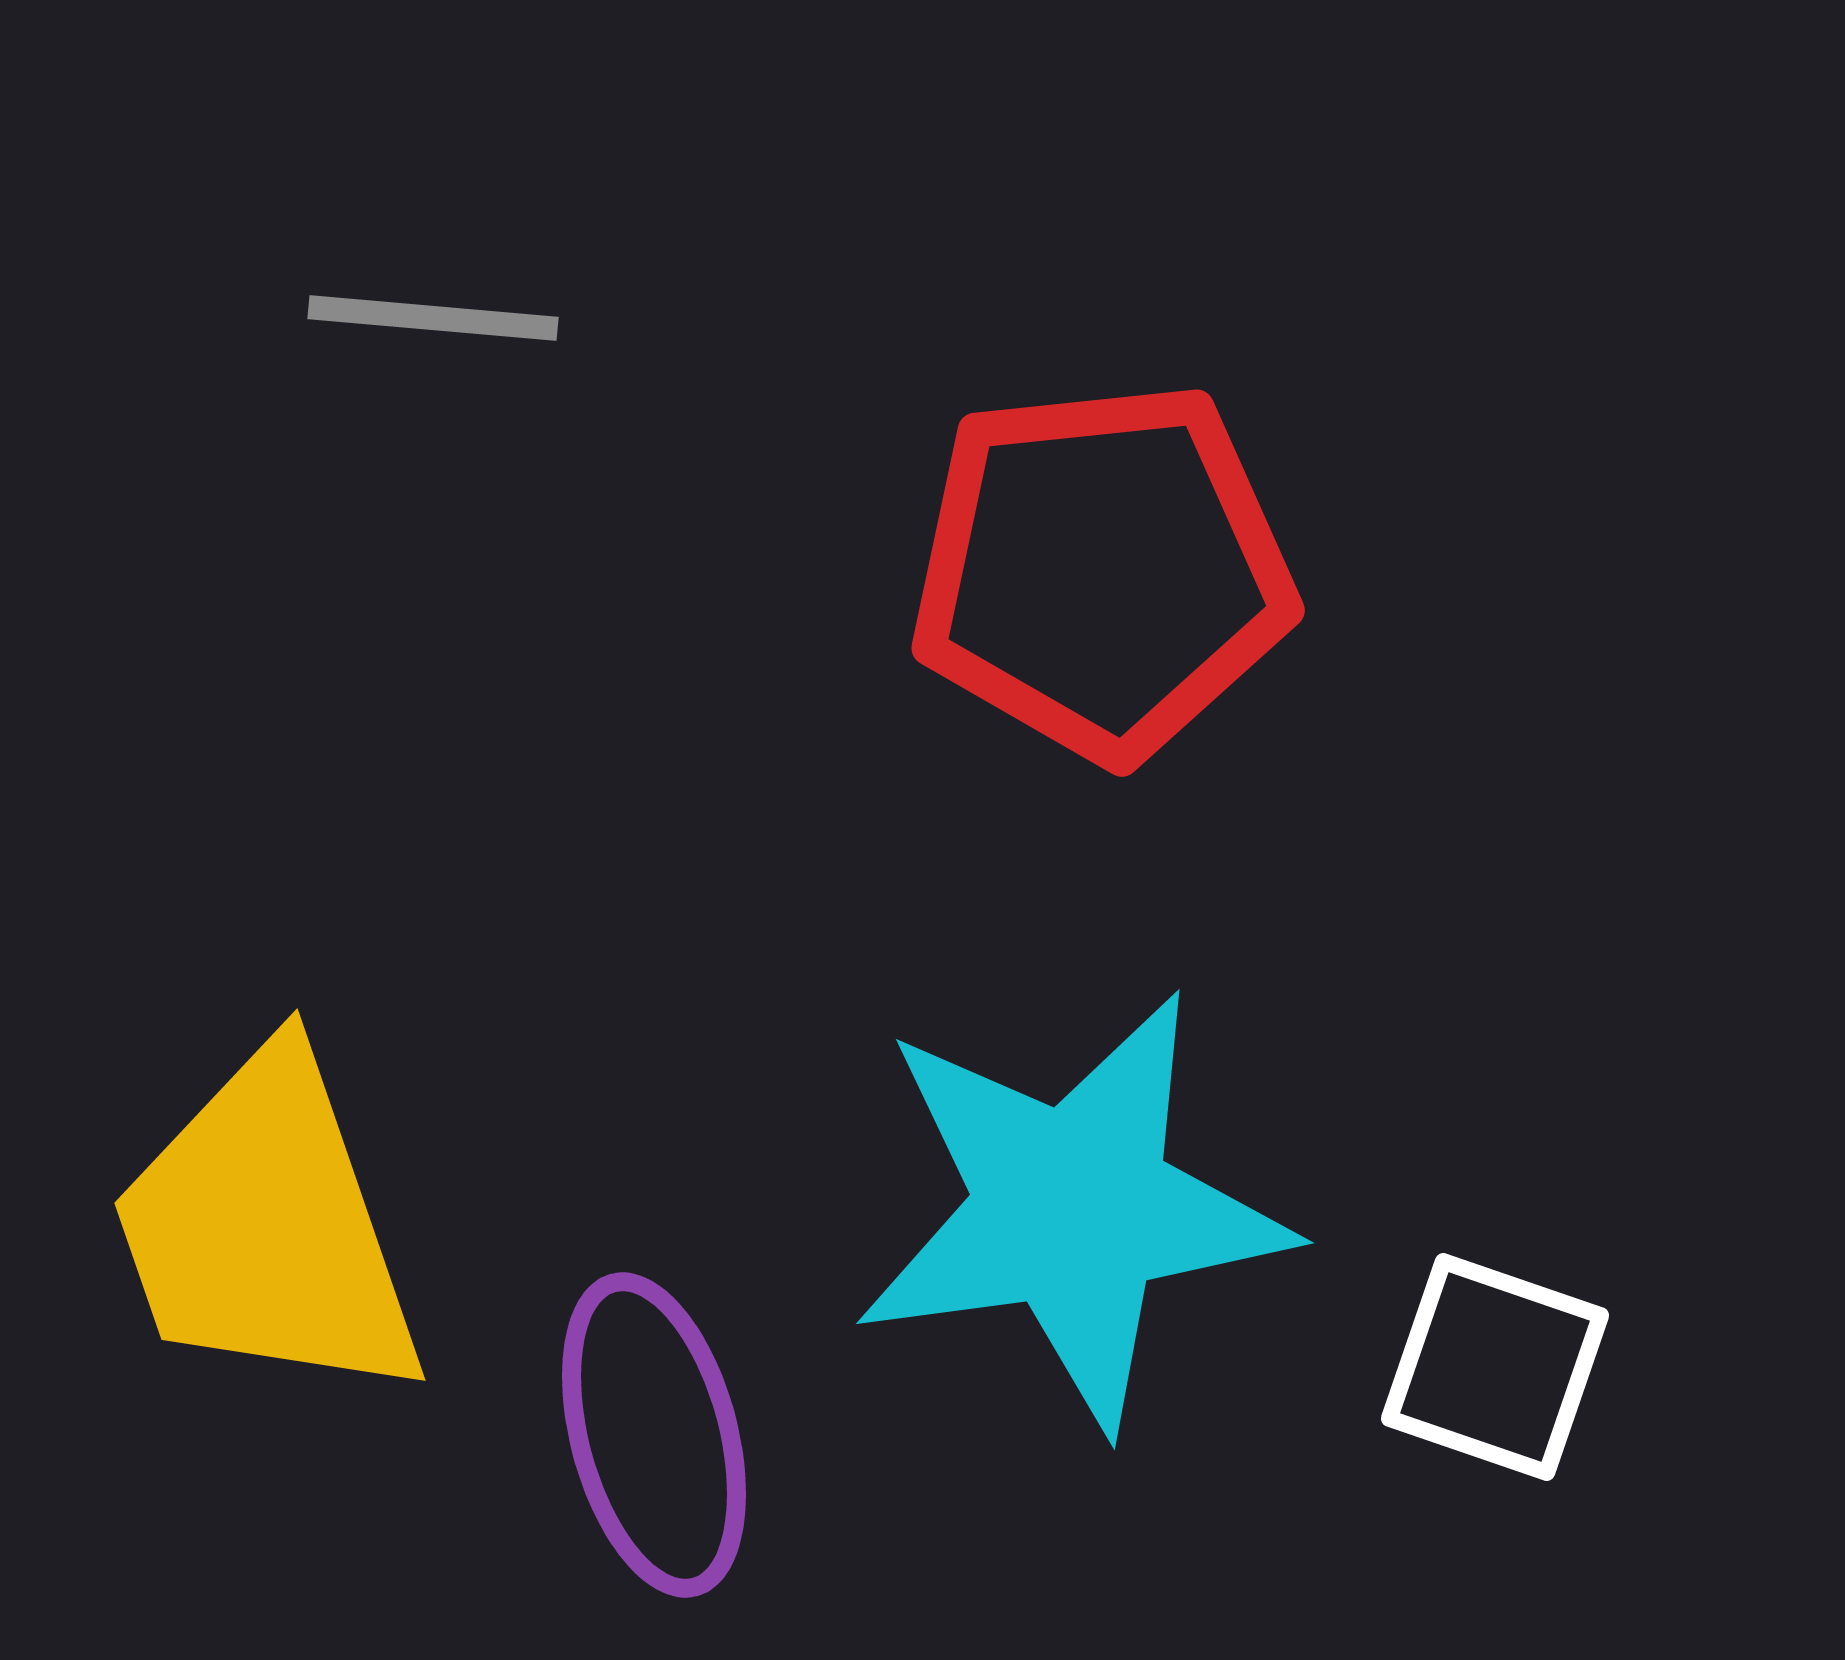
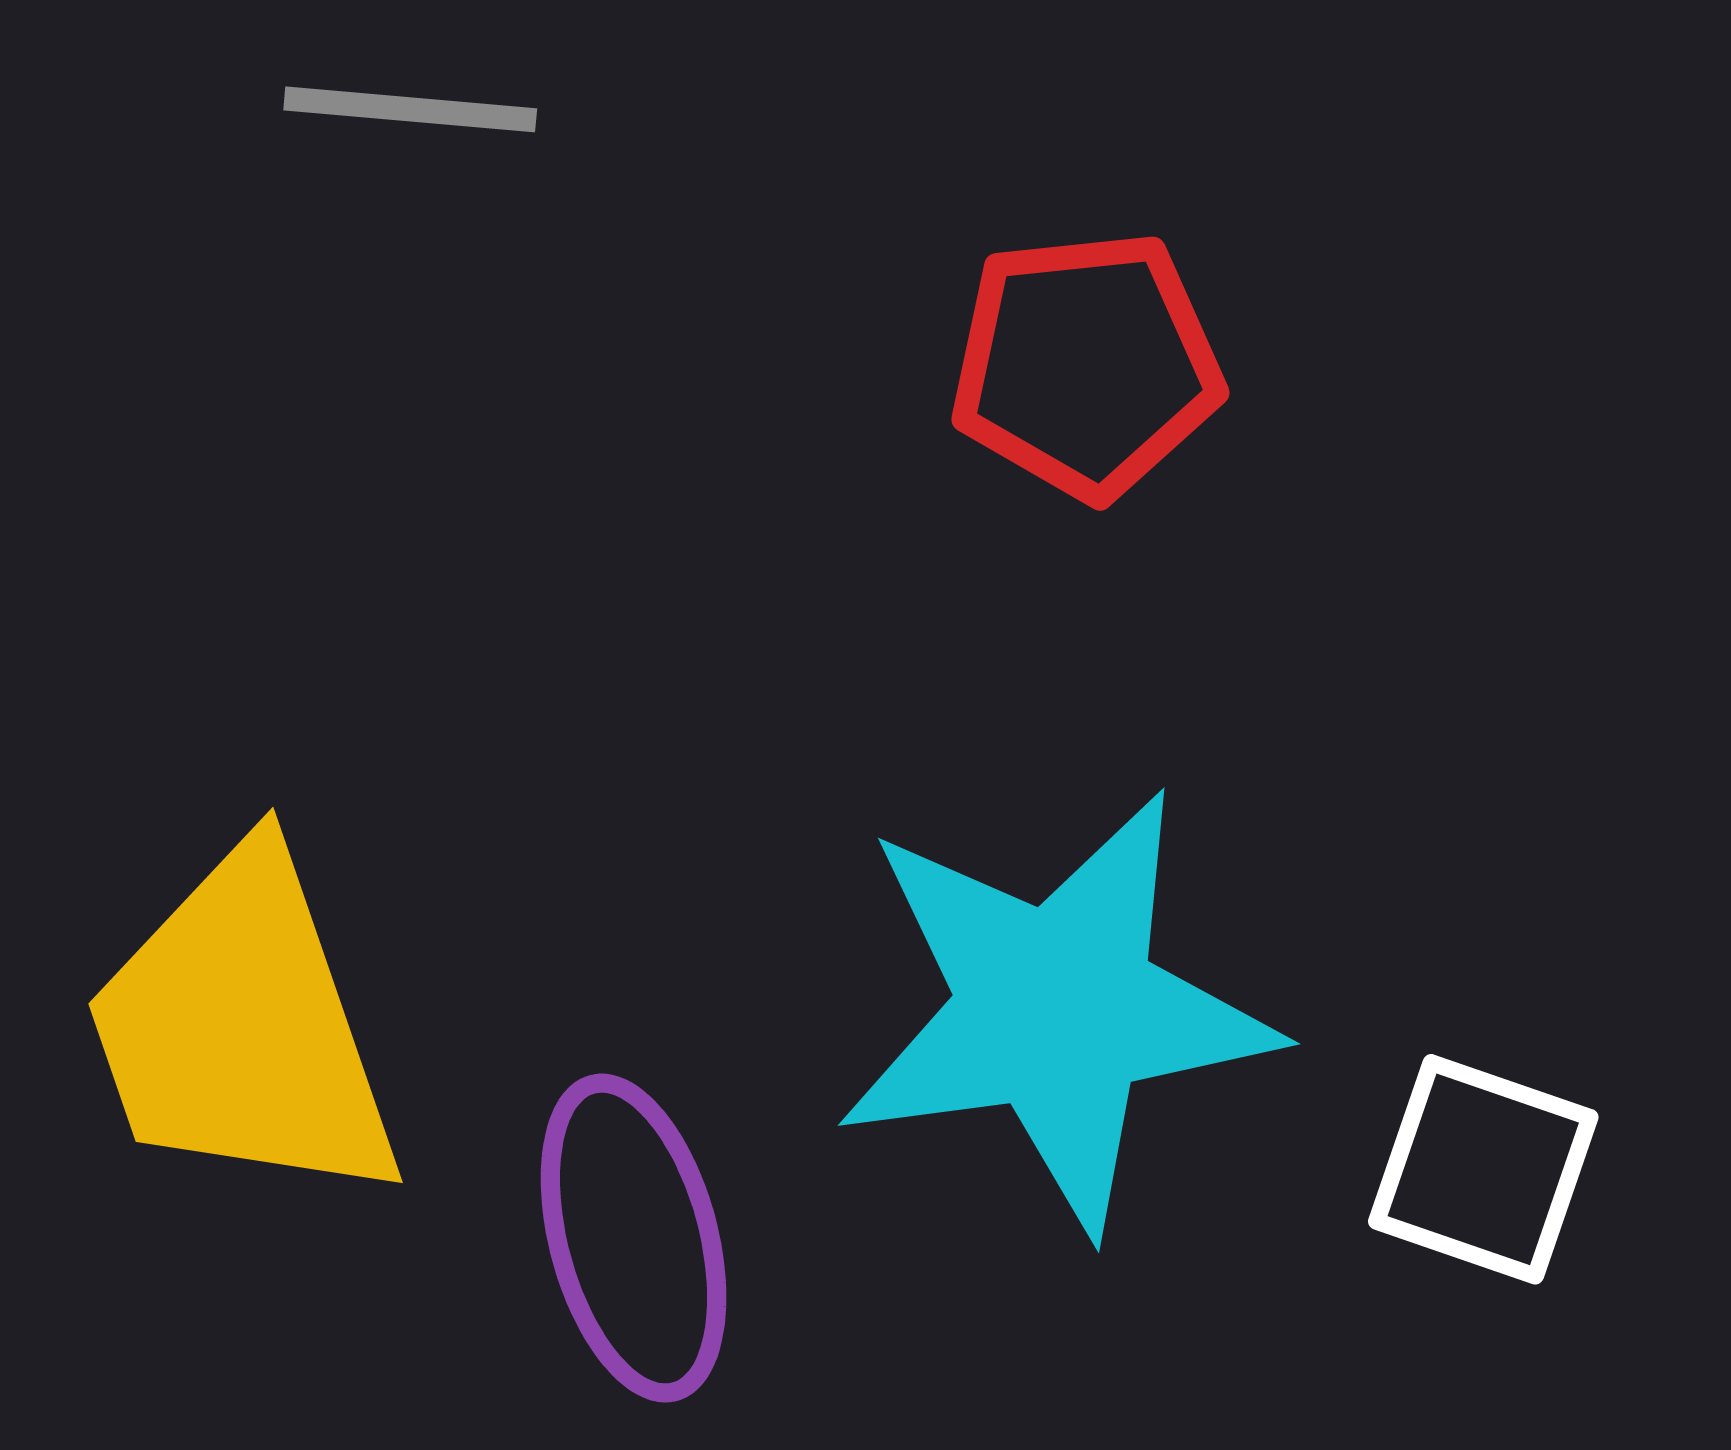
red pentagon: (1102, 571) -> (1086, 365), size x0.7

